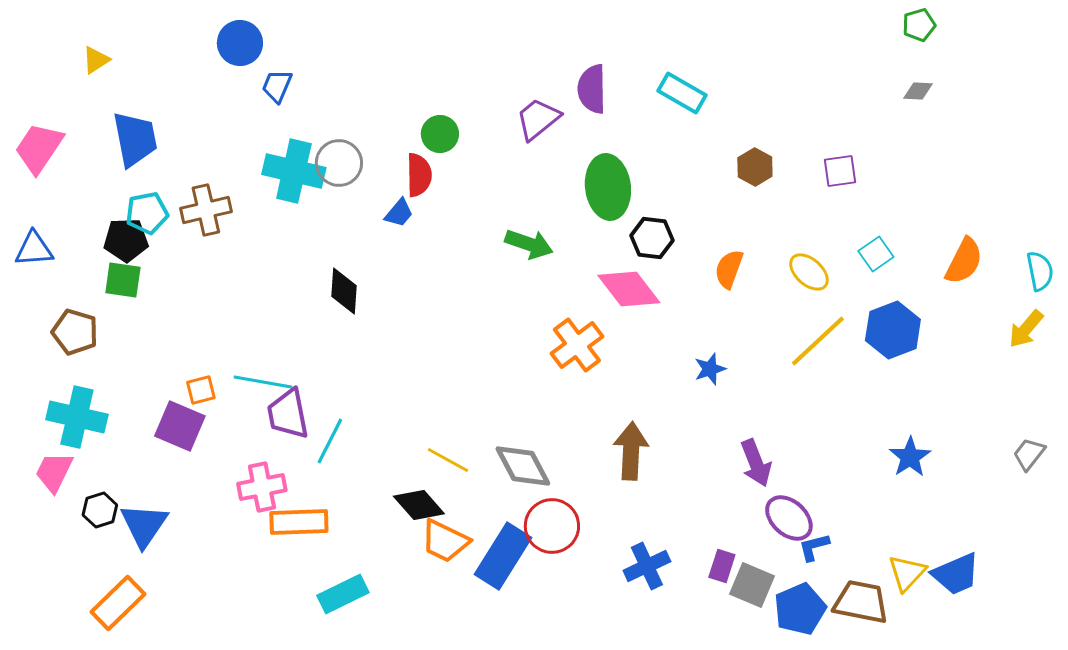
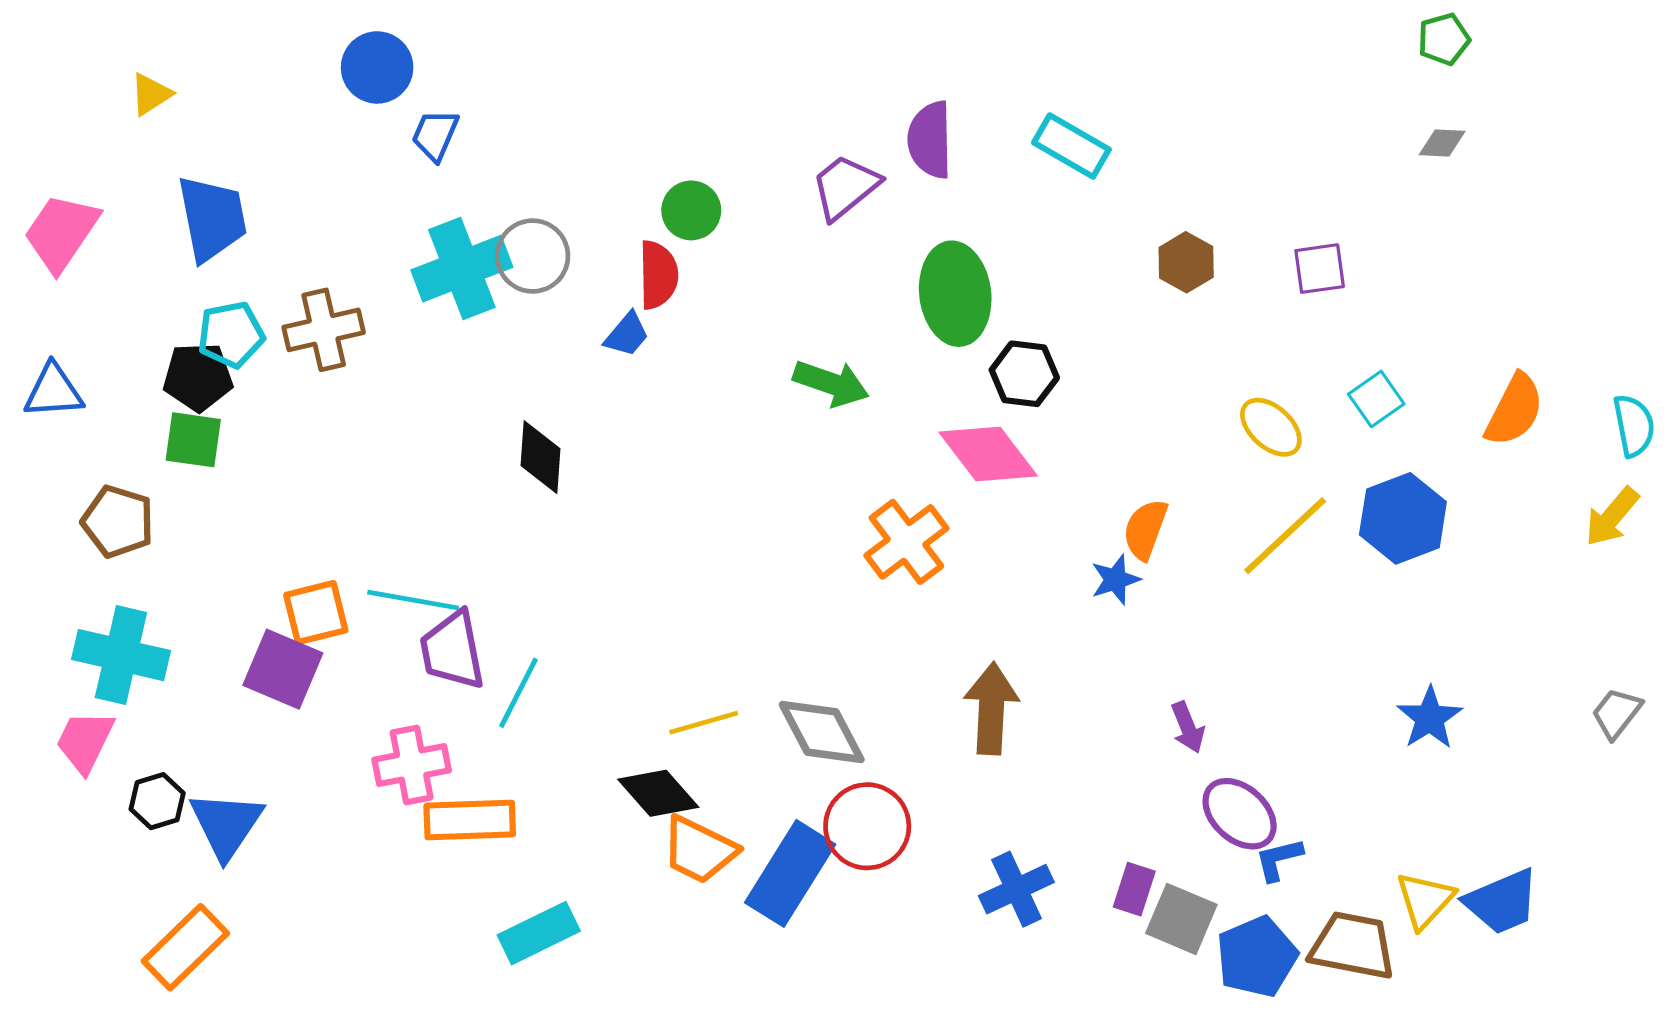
cyan cross: (294, 171) -> (462, 269), turned -34
orange semicircle: (729, 269) -> (1145, 529), moved
orange square: (201, 390) -> (316, 613), size x1.4
yellow line: (448, 460) -> (704, 723), turned -45
purple arrow: (756, 463) -> (1188, 727), size x0.7

